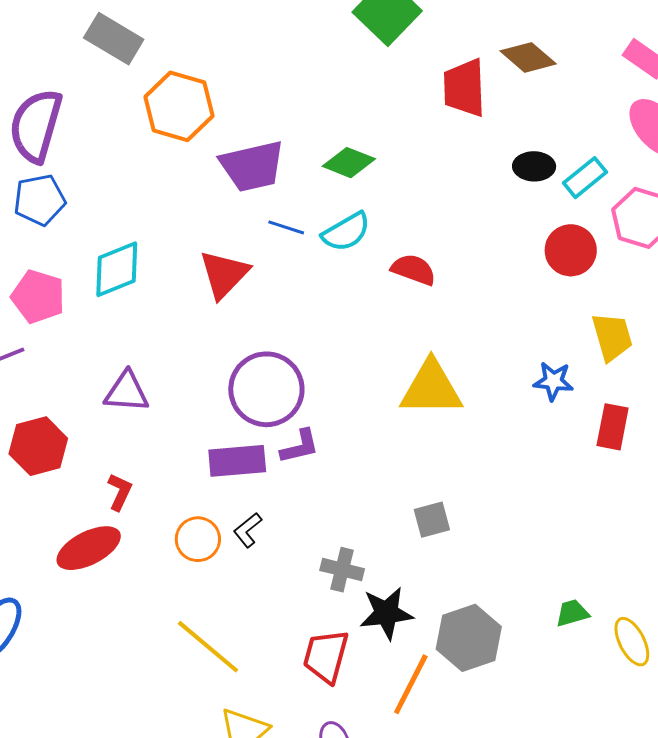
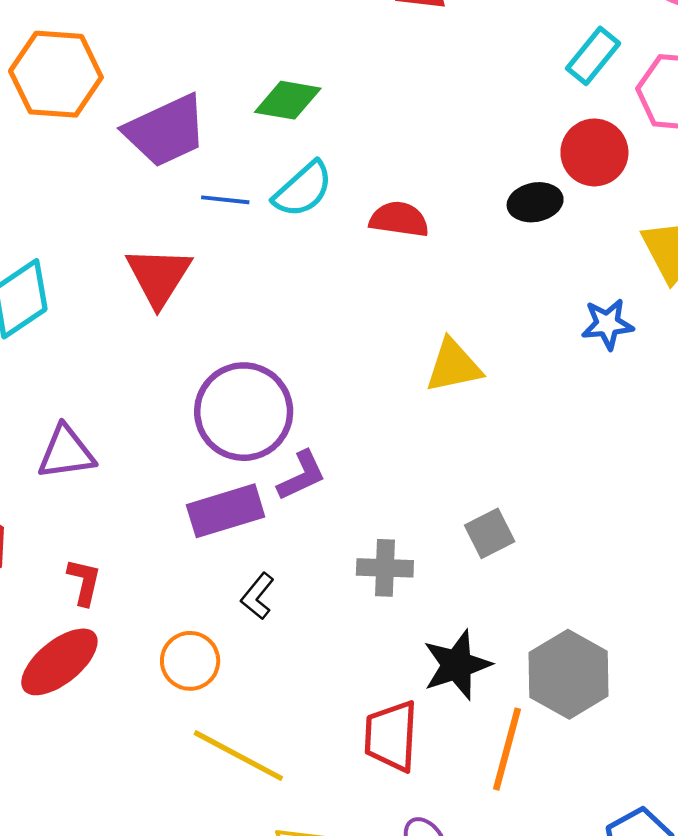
black ellipse: (534, 166) -> (535, 202), moved
yellow triangle: (431, 388) -> (453, 366), size x0.7
orange circle: (198, 539) -> (190, 661), moved
gray cross: (342, 570) -> (385, 568), moved

